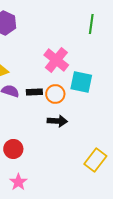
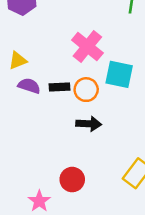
red circle: (13, 149) -> (72, 180), moved

